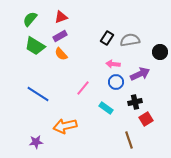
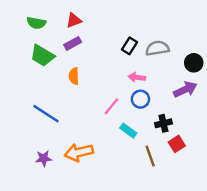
green semicircle: (30, 19) -> (36, 23), turned -119
orange semicircle: (61, 54) -> (74, 76), moved, turned 40
purple arrow: (140, 74) -> (185, 89), moved
pink line: (83, 88) -> (111, 106), moved
brown line: (129, 140) -> (150, 156), moved
purple star: (36, 142) -> (44, 158), moved

